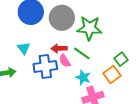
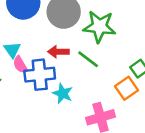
pink semicircle: (65, 61) -> (20, 65), moved
cyan star: (83, 77) -> (63, 93), moved

